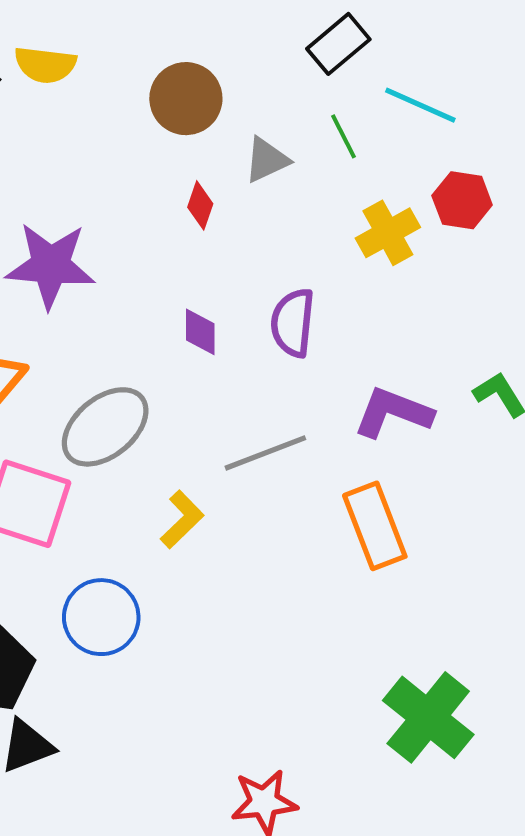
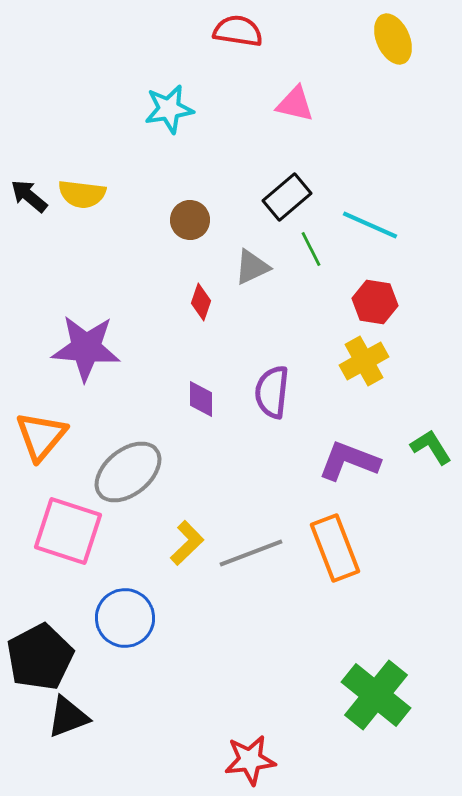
black rectangle: (338, 44) -> (287, 197), moved
brown circle: (186, 99) -> (190, 220), size x0.7
red hexagon: (462, 200) -> (375, 302), moved
yellow cross: (388, 233) -> (364, 361), moved
gray line: (265, 453) -> (251, 553), moved

